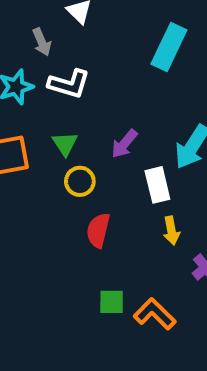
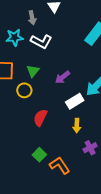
yellow circle: (80, 181) -> (24, 90), moved
white rectangle: (157, 185) -> (75, 101), turned 60
green square: (112, 302) -> (39, 155), turned 32

